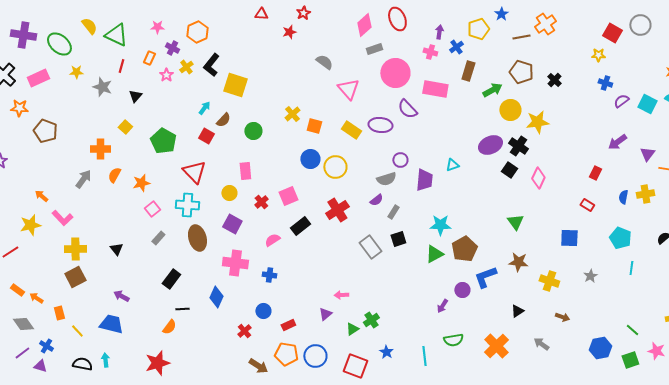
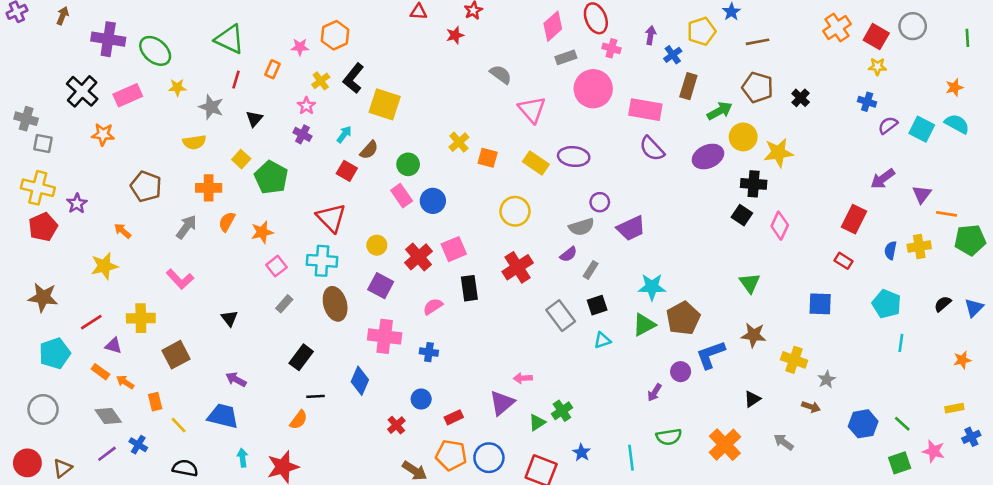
orange cross: (545, 24) -> (837, 27), moved
yellow semicircle: (89, 26) -> (194, 142), moved, turned 120
pink star: (157, 27) -> (300, 47), moved
purple cross: (172, 48) -> (302, 134), moved
pink cross: (430, 52) -> (611, 48), moved
yellow star: (598, 55) -> (877, 67), moved
pink star: (166, 75) -> (306, 106), moved
purple semicircle: (407, 109) -> (652, 149), moved
brown pentagon: (45, 131) -> (146, 187), moved
green pentagon: (163, 141) -> (271, 177), moved
purple ellipse: (490, 145) -> (708, 157), moved
black cross: (518, 146) -> (754, 184), turned -30
blue circle: (310, 159) -> (433, 201), moved
cyan triangle: (452, 165) -> (602, 340), moved
pink rectangle: (245, 171) -> (402, 196), moved, turned -30
red rectangle: (595, 173) -> (854, 219), size x1.5
purple trapezoid: (424, 180) -> (631, 228), turned 60
orange arrow: (41, 196) -> (123, 231), moved
red cross: (261, 202) -> (419, 257), size x1.5
pink L-shape: (62, 218) -> (180, 279), moved
yellow star: (30, 225) -> (104, 266), moved
black rectangle: (300, 226) -> (469, 288), turned -60
yellow cross: (75, 249) -> (141, 318), moved
gray star: (590, 276) -> (827, 379), moved
purple triangle: (325, 314) -> (502, 403), size x1.5
blue hexagon: (600, 348) -> (863, 424), moved
cyan arrow: (105, 360) -> (243, 458), moved
purple triangle: (40, 366) -> (113, 346), moved

